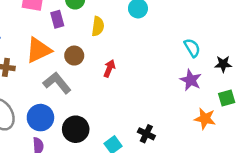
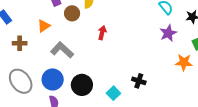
orange triangle: (39, 50) -> (44, 26), size x0.6
brown circle: (74, 56) -> (72, 13), moved
purple star: (191, 80) -> (168, 33), turned 30

